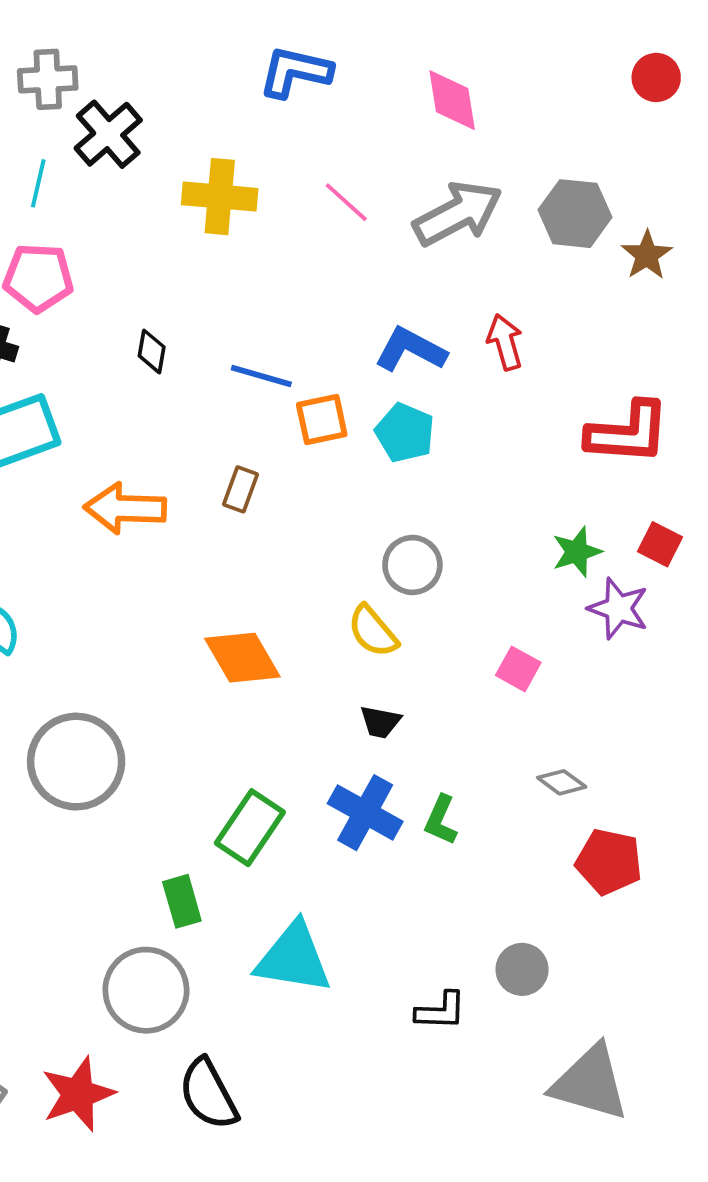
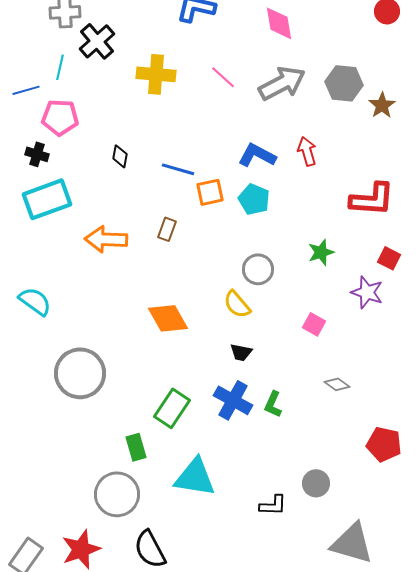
green star: (577, 552) -> (321, 252), moved
red pentagon: (609, 862) -> (384, 444), moved

